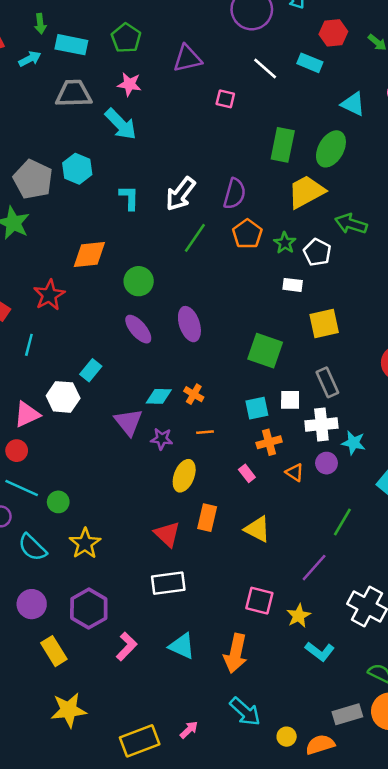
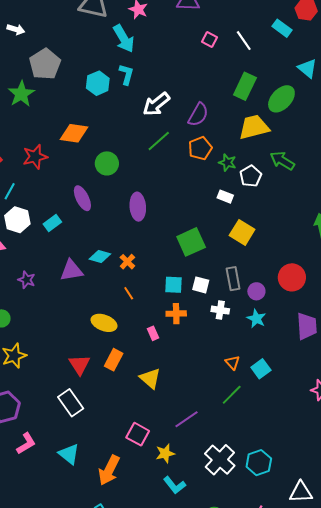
white line: (265, 68) -> (244, 41), moved
cyan hexagon: (77, 169) -> (98, 83), moved
cyan L-shape: (129, 198) -> (126, 74), moved
green star: (285, 243) -> (227, 162), turned -30
yellow square: (324, 323) -> (242, 232), turned 30
purple ellipse: (138, 329) -> (82, 198), moved
green square: (265, 351) -> (191, 242), turned 32
white hexagon: (63, 397) -> (17, 220), moved
purple triangle: (128, 422) -> (71, 270), turned 45
white cross: (321, 424) -> (220, 310), size x0.7
orange line: (205, 432) -> (129, 293), turned 48
purple star: (162, 439) -> (27, 280), moved
cyan star: (353, 443) -> (256, 319), moved
purple circle: (327, 463) -> (256, 291), moved
orange triangle: (295, 472) -> (233, 363), moved
yellow ellipse: (184, 476) -> (104, 323), turned 75
green line: (342, 522) -> (232, 395), moved
white rectangle: (168, 583) -> (71, 403), turned 48

